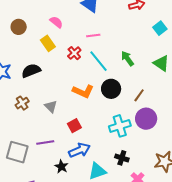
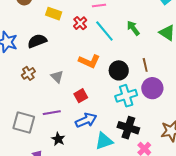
yellow rectangle: (48, 43) -> (54, 14), turned -35
black circle: (111, 89) -> (119, 70), moved
brown line: (139, 95) -> (145, 65), turned -48
black cross: (122, 158) -> (128, 128), size x1.5
black star: (61, 167) -> (58, 139), moved

